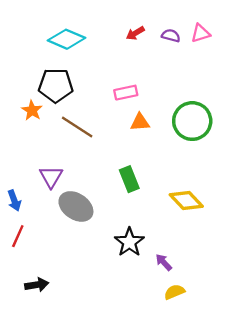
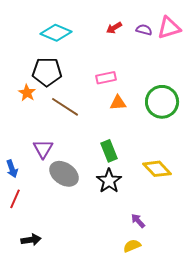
pink triangle: (201, 33) -> (169, 28), size x1.4
black star: (129, 242) -> (109, 181), moved
yellow semicircle: (174, 292) -> (132, 246), moved

